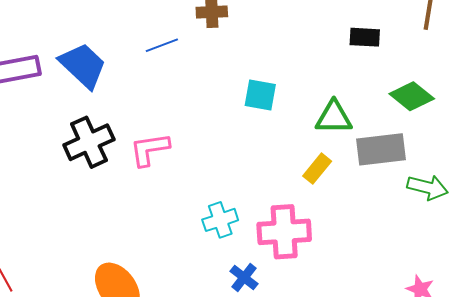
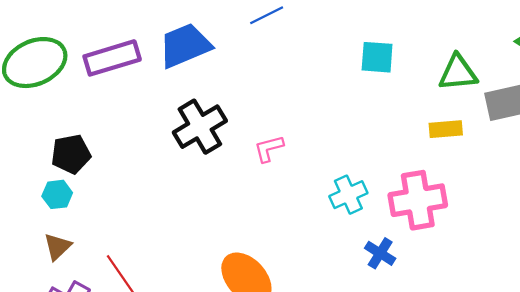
blue trapezoid: (83, 65) -> (185, 46), turned -60
pink L-shape: (150, 149) -> (269, 149), moved, size x0.7
yellow rectangle: (317, 169) -> (446, 129), turned 52

